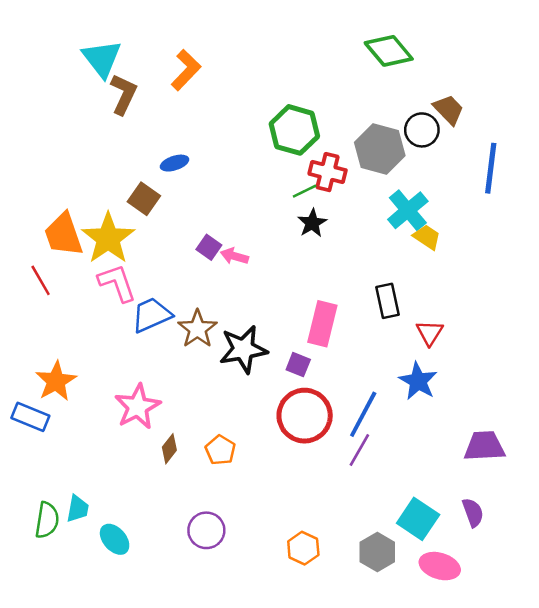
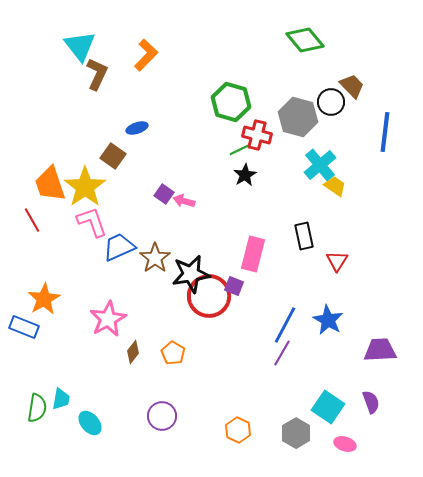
blue star: (418, 381) -> (328, 320), moved
red circle: (305, 416) -> (209, 296), moved
pink ellipse: (440, 566) -> (345, 444), size x0.7

